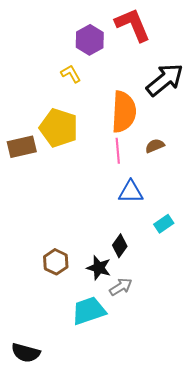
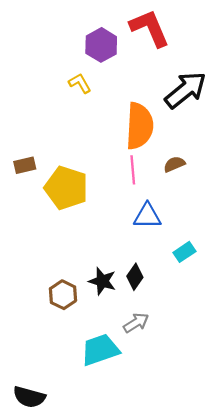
yellow pentagon: (59, 128) -> (66, 188), moved
brown rectangle: (22, 147) -> (25, 165), size x0.7
black star: (99, 268) -> (102, 281), moved

